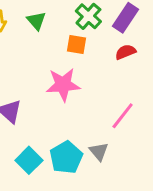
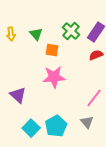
orange square: (77, 45) -> (52, 50), moved
gray triangle: (99, 151) -> (87, 122), moved

